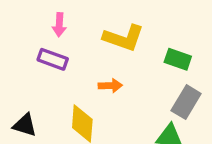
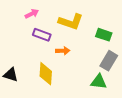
pink arrow: (59, 25) -> (32, 14), turned -120
purple rectangle: (53, 59) -> (42, 35), moved

